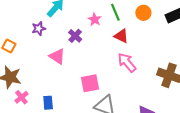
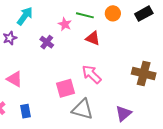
green line: (115, 12) -> (85, 15), turned -48
pink triangle: (57, 56) -> (15, 79), moved
pink arrow: (127, 63) -> (92, 74), moved

